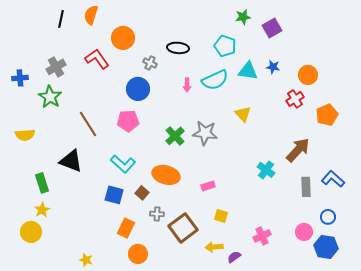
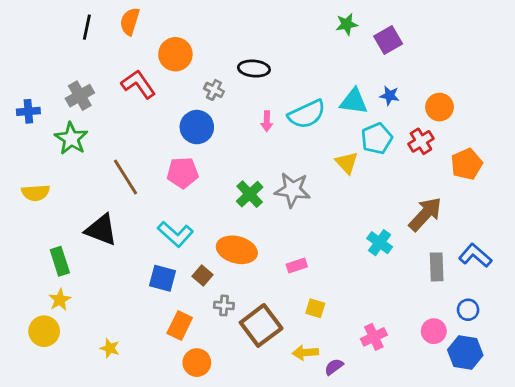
cyan pentagon: (225, 46) -> (377, 138), moved, turned 30
yellow star: (86, 260) -> (110, 348), moved

